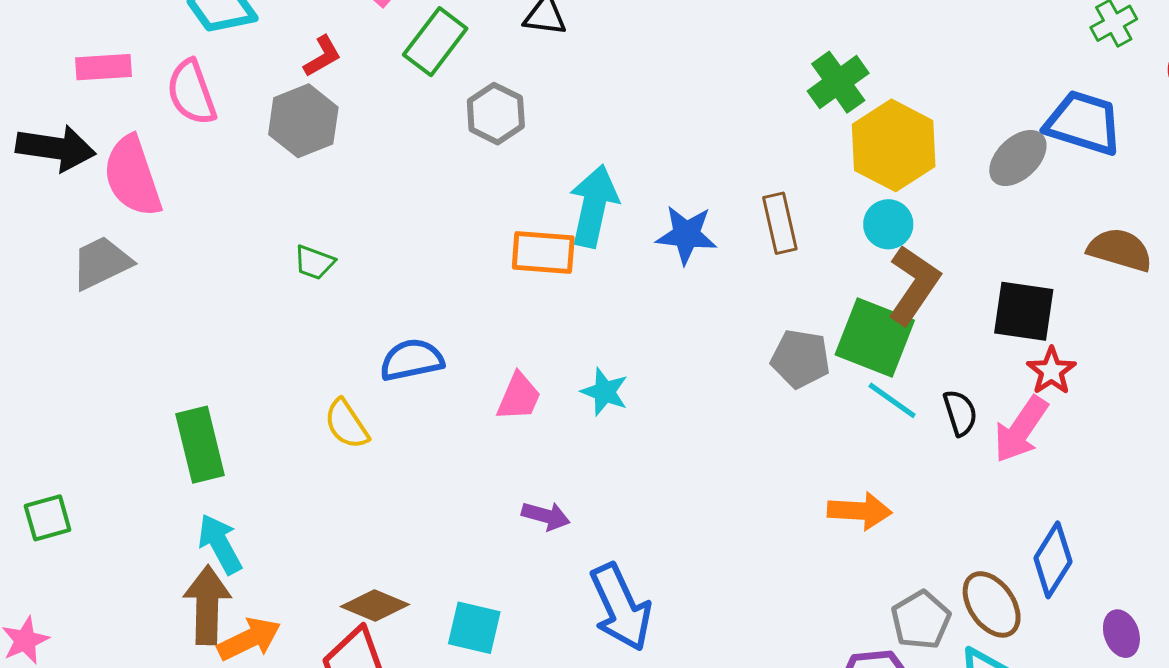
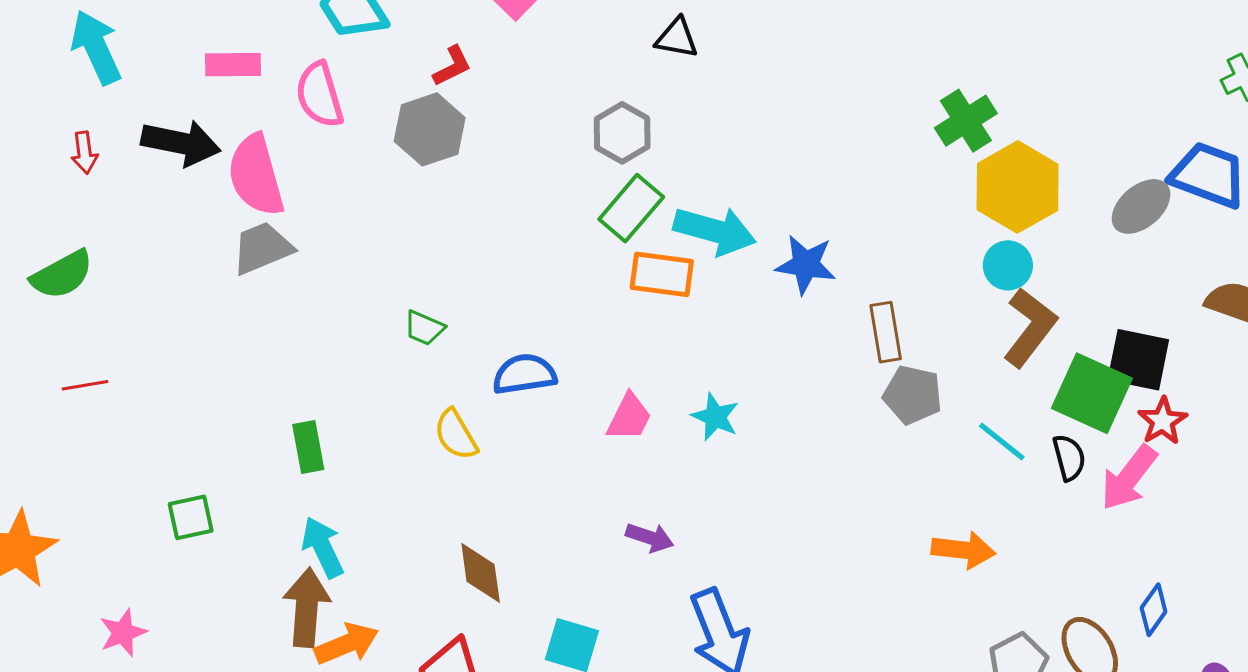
green rectangle: (435, 42) -> (631, 208), moved
cyan arrow: (594, 206) -> (715, 231), turned 90
brown rectangle: (780, 223) -> (886, 332), moved
green trapezoid: (314, 262) -> (424, 328), moved
gray trapezoid: (101, 263) -> (262, 248), moved
green square: (875, 338) -> (1092, 393), moved
green rectangle: (200, 445) -> (308, 447), size x0.7
green square: (48, 518) -> (191, 517), moved
blue diamond: (1053, 560) -> (1154, 610), size x0.7
brown diamond: (375, 605) -> (481, 573), moved, turned 56

